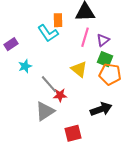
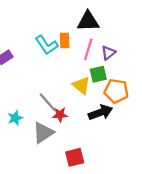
orange rectangle: (58, 20) -> (65, 40), moved
green square: (105, 59) -> (98, 74), moved, turned -35
cyan star: (25, 66) -> (15, 118), moved
black arrow: (101, 109) -> (101, 112), moved

